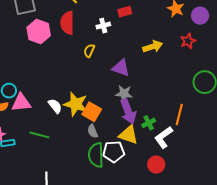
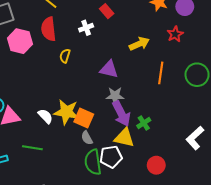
red rectangle: (125, 12) -> (107, 11), turned 72
yellow semicircle: (89, 51) -> (65, 56), moved
orange line: (179, 115) -> (161, 73), moved
white L-shape: (164, 137) -> (195, 138), moved

